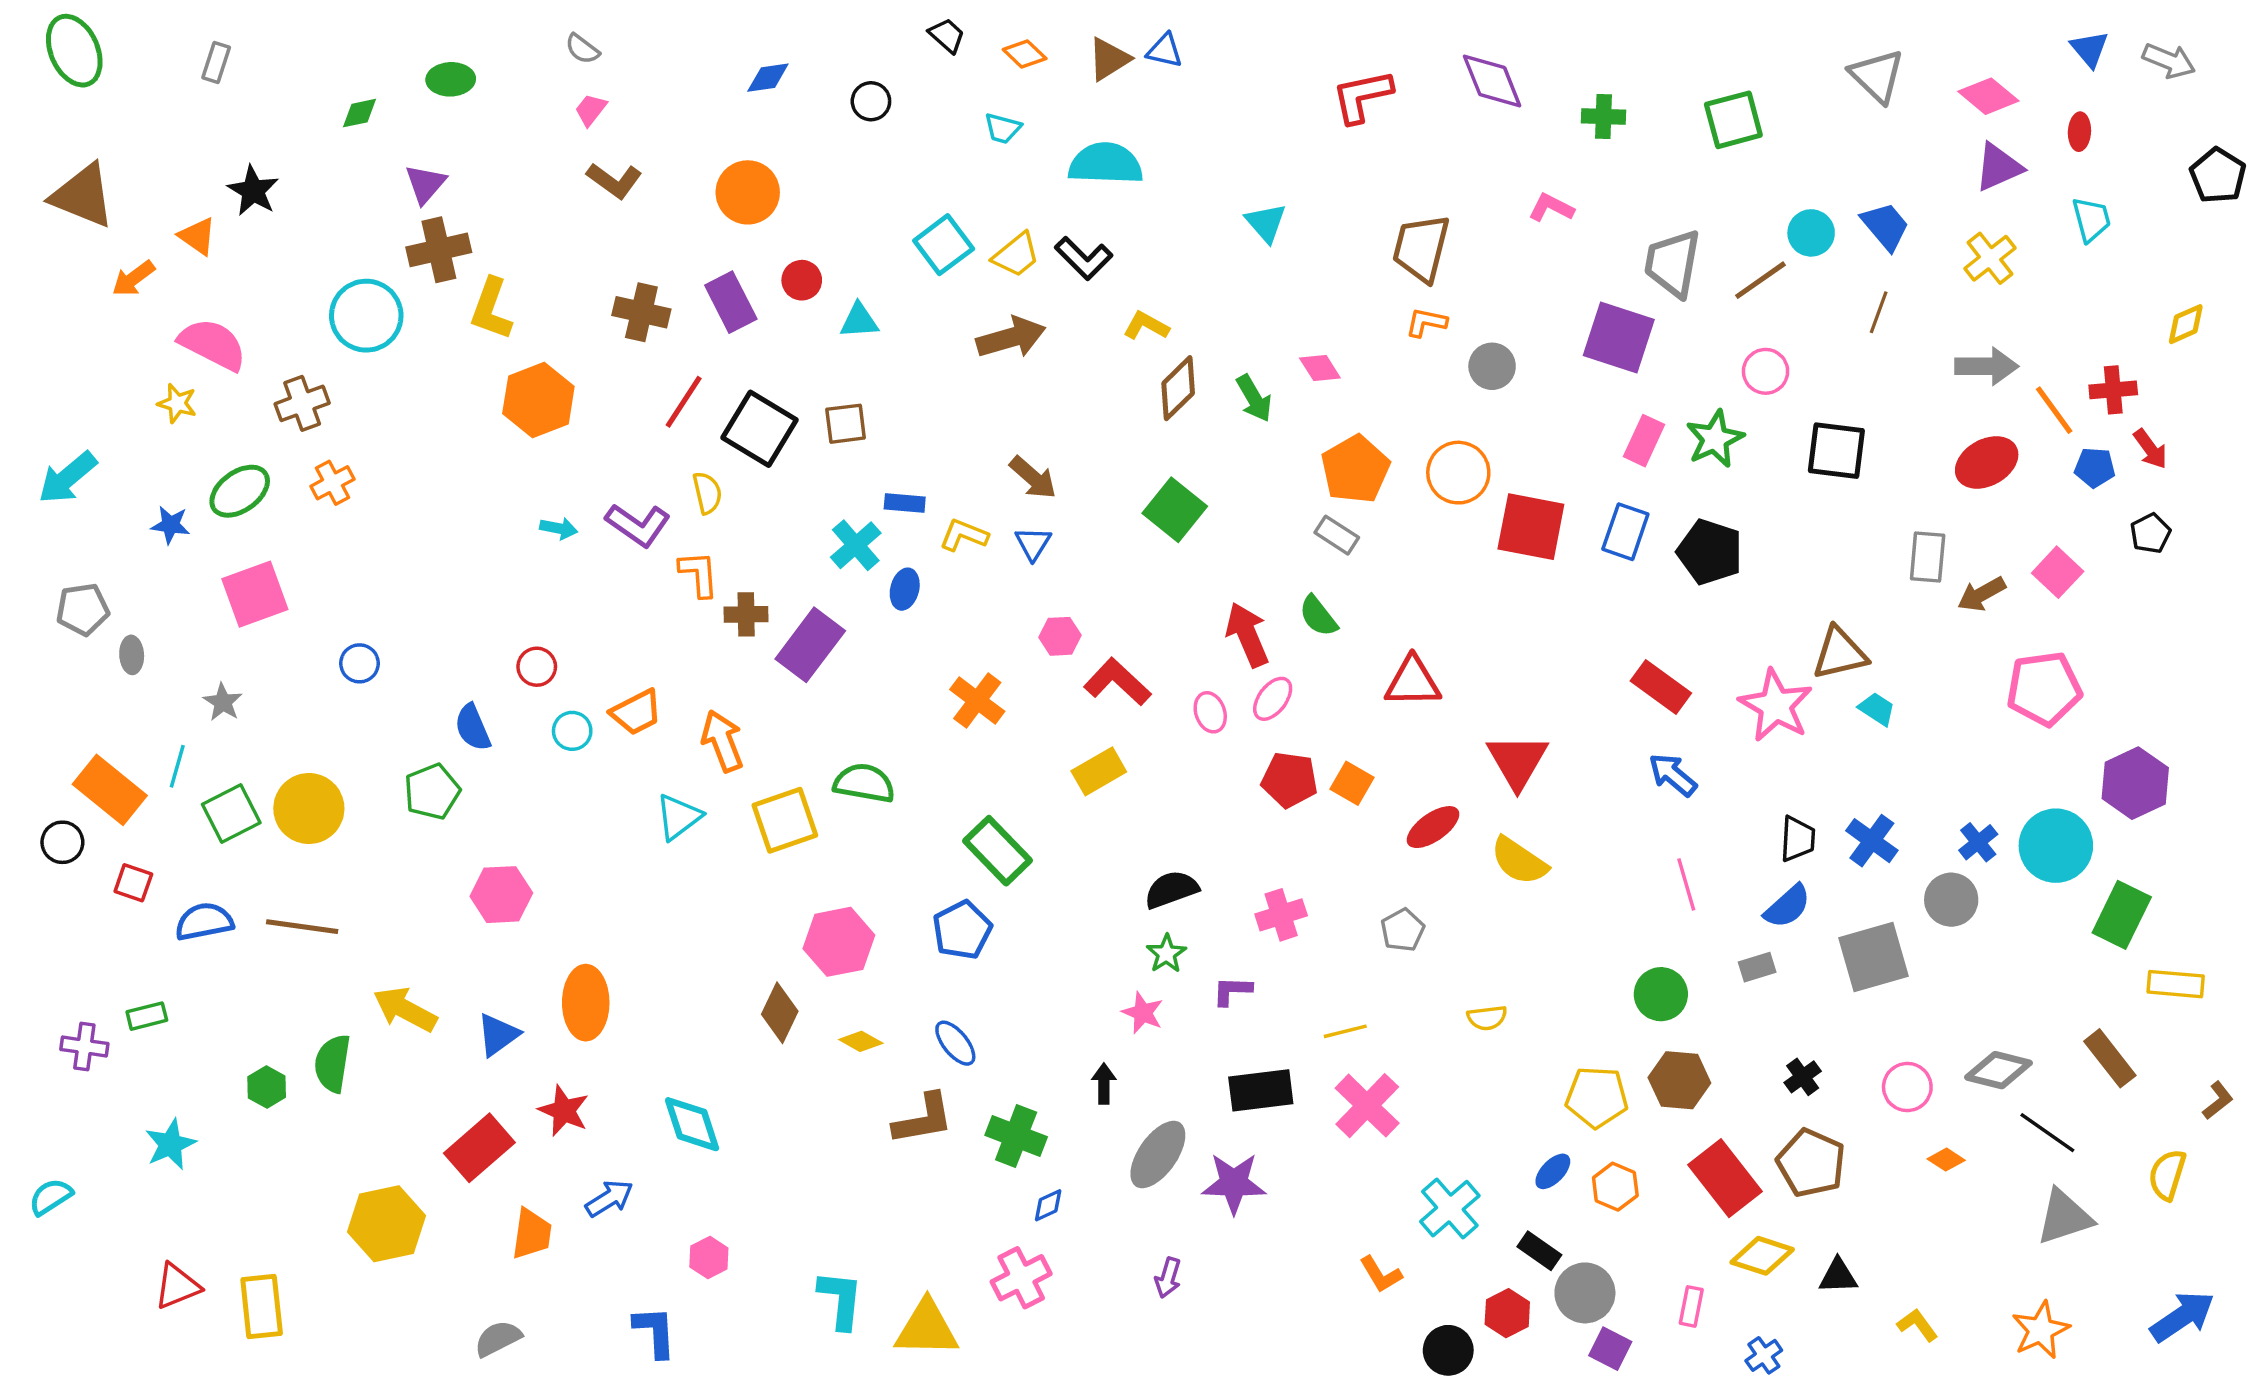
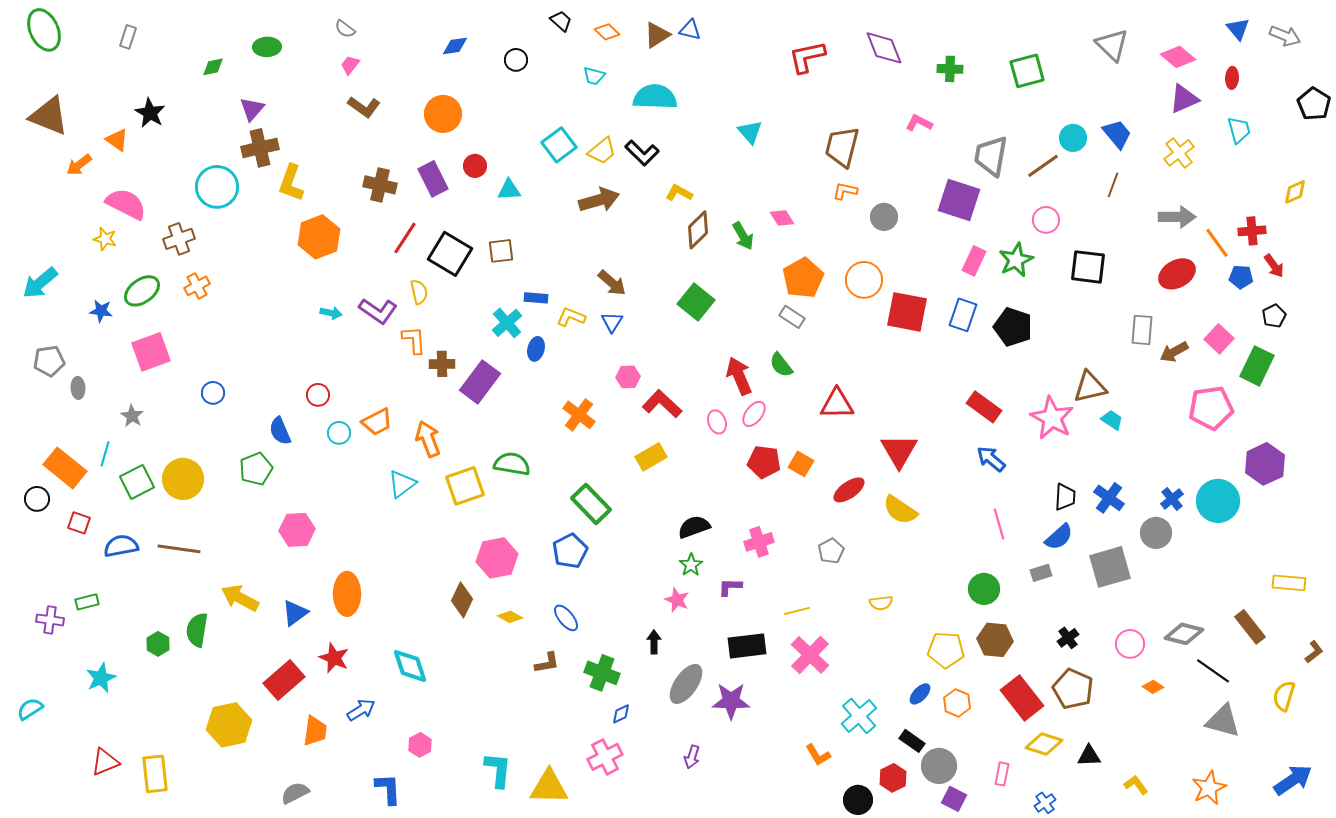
green rectangle: (2122, 915) -> (1257, 366), moved
brown L-shape: (923, 1119) -> (547, 663), size x0.7
gray triangle: (2064, 1217) -> (1223, 721), turned 33

